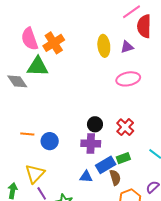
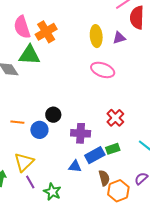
pink ellipse: (128, 79) -> (103, 70), moved, turned 30
black circle: (95, 124) -> (53, 115), moved
brown semicircle: (115, 178) -> (104, 178), moved

